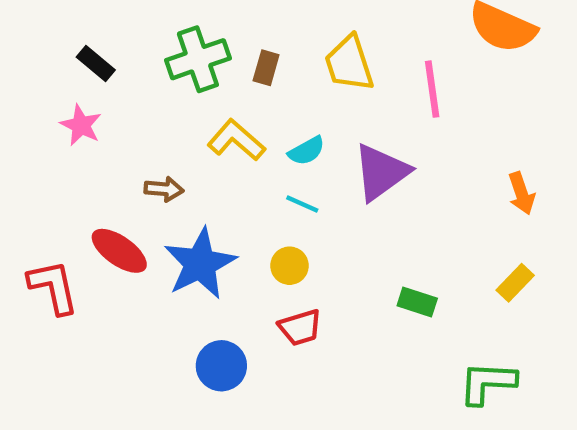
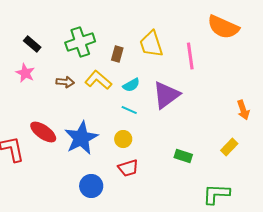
brown rectangle: (266, 68) -> (117, 54), moved
brown arrow: (164, 189) -> (65, 82), moved
orange arrow: (522, 193) -> (243, 110), moved

